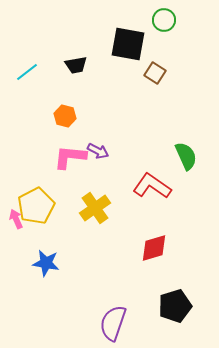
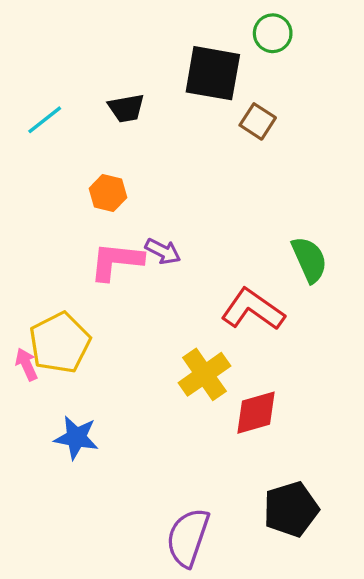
yellow cross: (95, 208) -> (204, 374), moved

